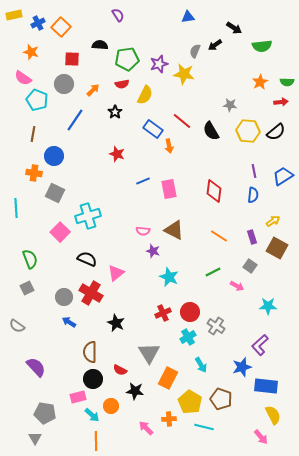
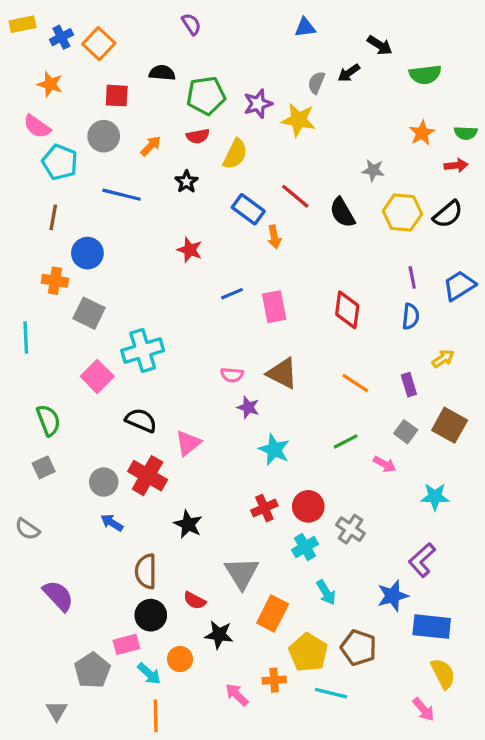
blue line: (75, 120) -> (122, 195), turned 70
brown square: (277, 248) -> (450, 425), moved
gray pentagon: (45, 413) -> (92, 670), moved, turned 30

